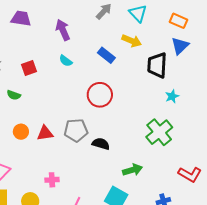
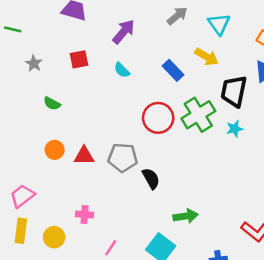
purple arrow: (63, 30) -> (124, 32), turned 55
red square: (29, 68) -> (79, 59), moved
cyan star: (172, 96) -> (235, 129), moved
green cross: (159, 132) -> (198, 115), moved
black semicircle: (101, 144) -> (151, 178), turned 36

